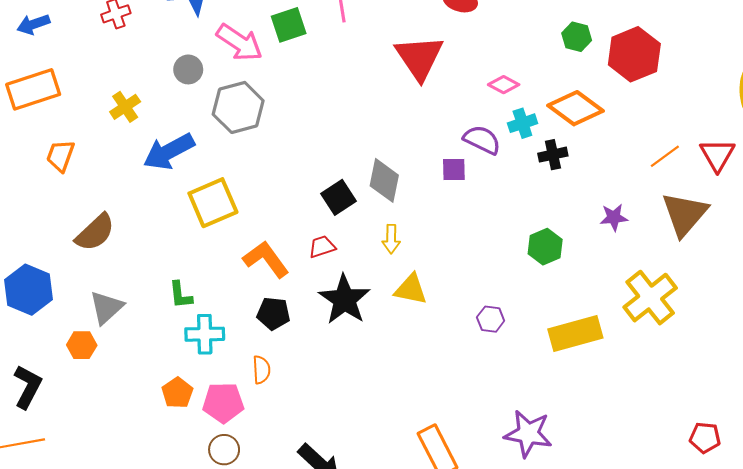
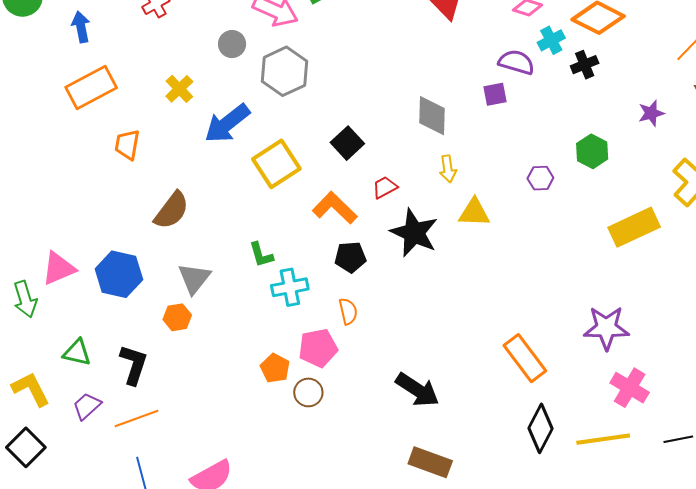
blue arrow: (33, 24) -> (81, 27), turned 108
black square: (339, 197) -> (347, 143), moved
purple hexagon: (491, 319) -> (540, 178), moved
orange pentagon: (177, 393) -> (275, 368), moved
brown circle: (224, 450) -> (308, 392), moved

